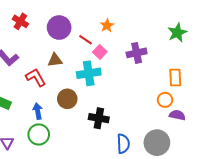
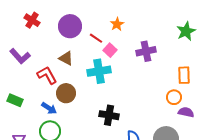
brown triangle: (55, 60) -> (66, 58), turned 35
brown circle: (67, 99) -> (66, 93), moved
blue arrow: (38, 111) -> (49, 108), turned 133

